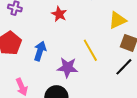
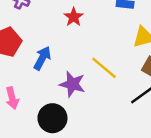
yellow line: (90, 50) -> (104, 68), turned -30

